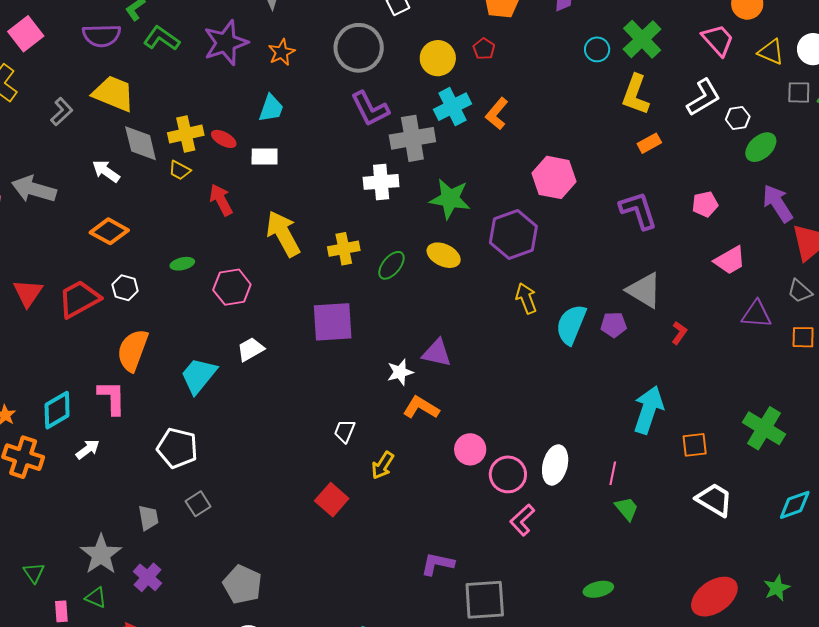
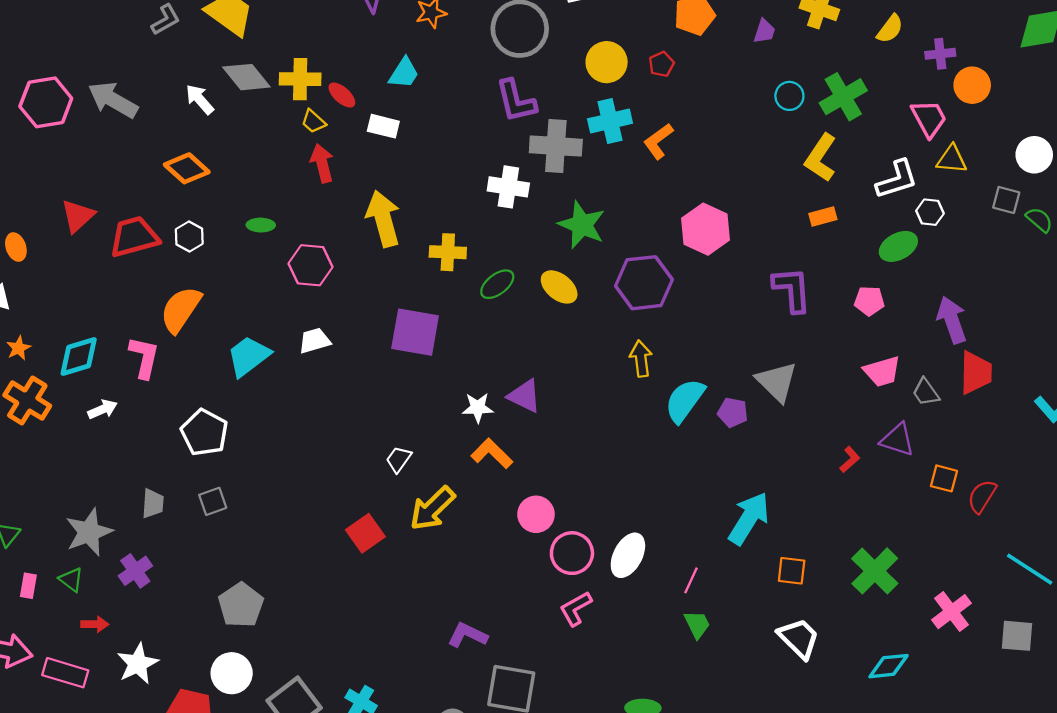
yellow triangle: (771, 52) -> (952, 159), moved, turned -32
gray diamond: (141, 143) -> (246, 77), turned -39
green ellipse: (761, 147) -> (898, 246), moved
yellow trapezoid: (180, 170) -> (313, 121), moved
gray trapezoid: (800, 291) -> (926, 392), moved
red L-shape: (679, 333) -> (850, 459), moved
yellow arrow: (383, 465) -> (432, 508), size x1.5

